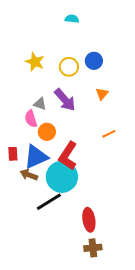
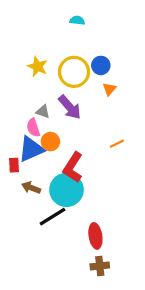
yellow circle: (69, 67) -> (74, 72), size x1.5
orange triangle: (102, 94) -> (109, 89), moved
blue triangle: (36, 157) -> (31, 149), moved

